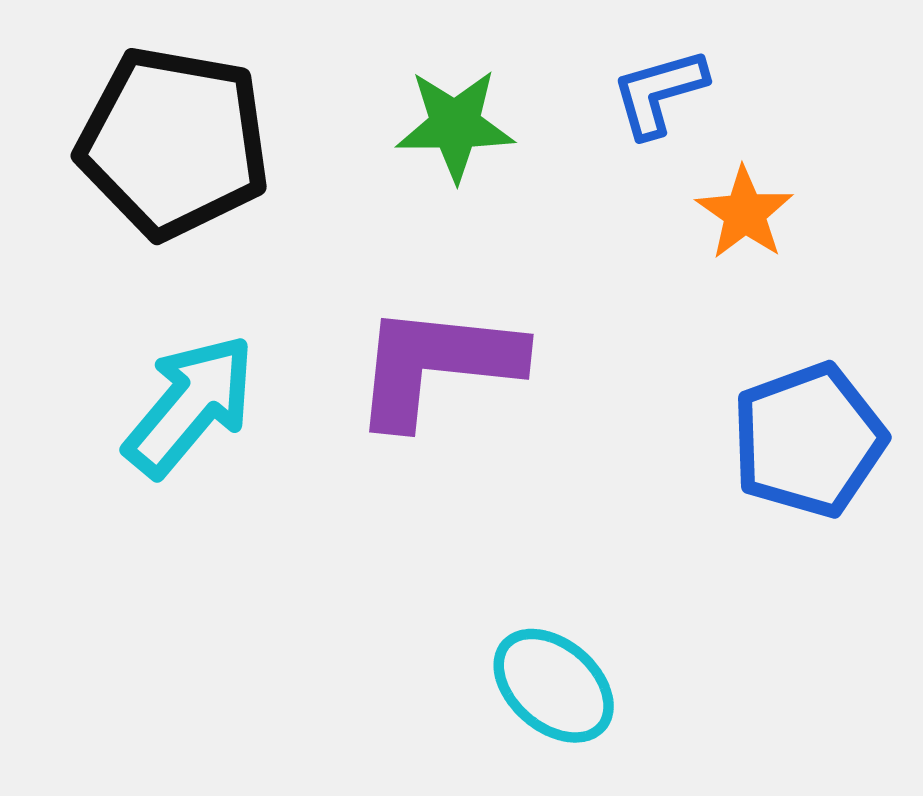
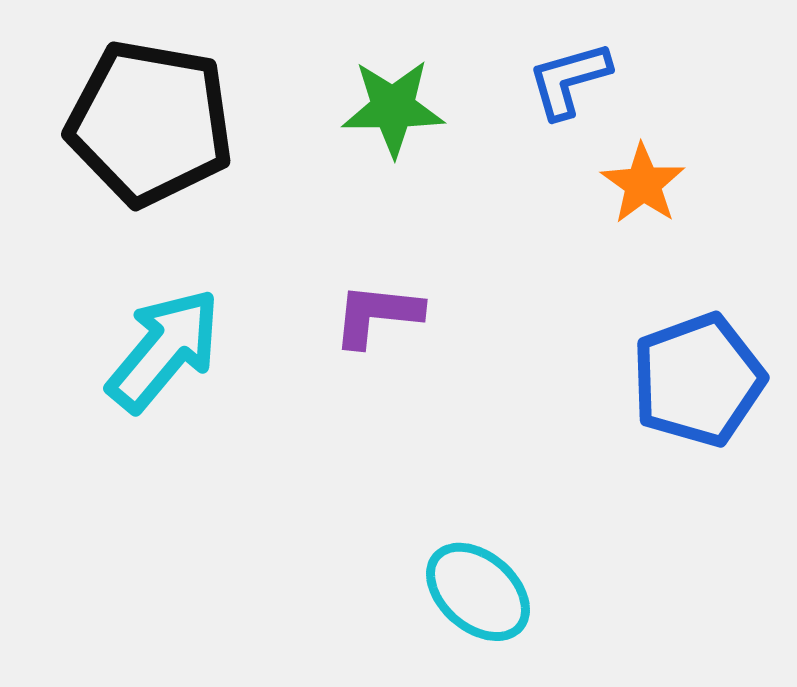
purple L-shape: (437, 365) -> (377, 315), size x0.6

